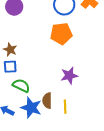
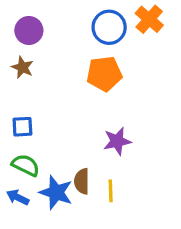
brown star: (10, 50) -> (22, 67), moved
green semicircle: (21, 86) -> (26, 165), moved

